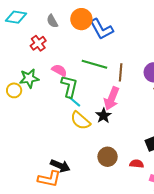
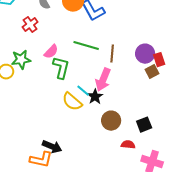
pink semicircle: (59, 70) -> (51, 52), turned 105
cyan line: (74, 101) -> (83, 91), moved
brown circle: (108, 157) -> (111, 121), moved

